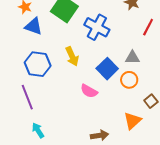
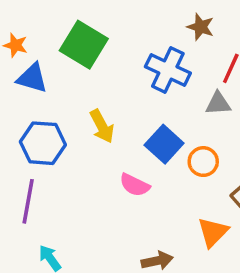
blue cross: (97, 27) -> (168, 70), moved
gray triangle: (132, 58) -> (218, 103), moved
purple line: (27, 97) -> (28, 201), turned 35

